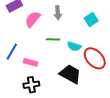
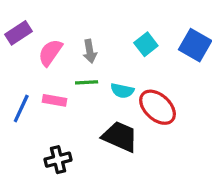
gray arrow: (58, 13) -> (90, 51), moved
pink rectangle: (31, 62) -> (54, 100), moved

